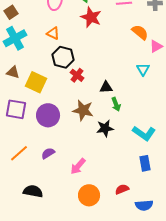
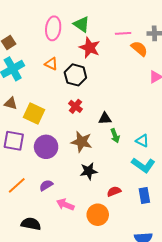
orange semicircle: (140, 32) -> (139, 49), moved
black hexagon: (63, 57) -> (75, 75), moved
cyan triangle: (143, 69) -> (142, 141), moved, turned -32
black star: (105, 128) -> (89, 171), moved
pink arrow: (78, 166) -> (65, 205), moved, turned 72
red semicircle: (122, 189) -> (114, 191), moved
orange circle: (89, 195) -> (98, 215), moved

